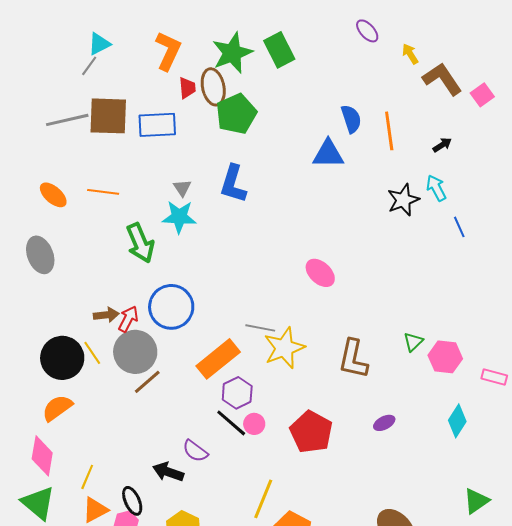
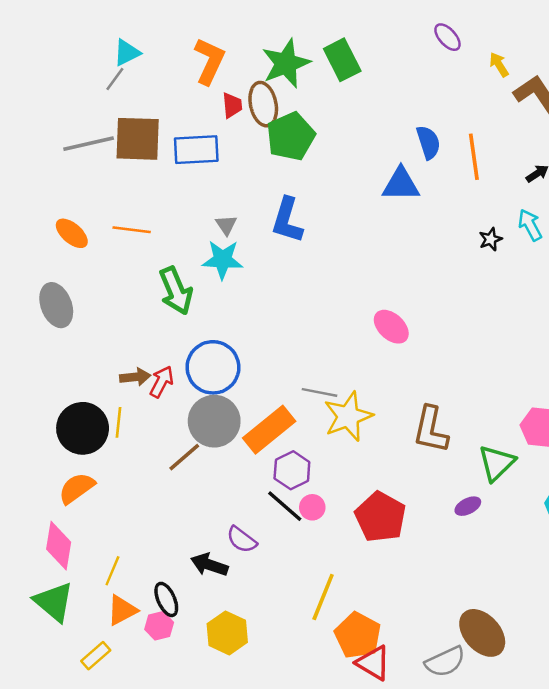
black star: (403, 200) -> (491, 239), size x0.6
green triangle: (413, 342) -> (497, 463), moved, size x1.6
gray circle: (135, 352) -> (214, 421), moved
yellow line: (92, 353) -> (118, 422), turned 40

